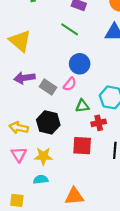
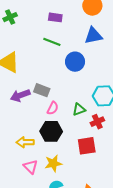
blue circle: (80, 64) -> (75, 62), moved
pink semicircle: (70, 84) -> (53, 108), moved
gray rectangle: (48, 87) -> (42, 90), moved

